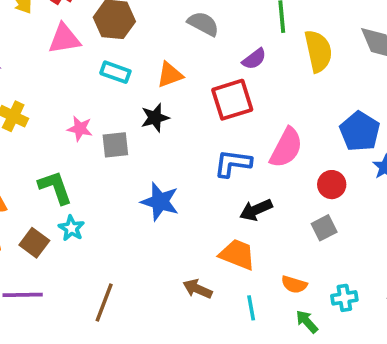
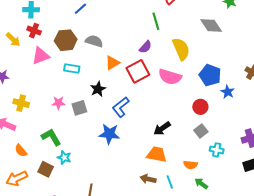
gray semicircle: (203, 24) -> (94, 41), moved
yellow semicircle: (318, 51) -> (181, 49), moved
orange triangle: (170, 75) -> (112, 63), moved
pink semicircle: (286, 148) -> (170, 77), moved, turned 90
blue L-shape: (233, 163) -> (121, 107), moved, turned -35
brown arrow: (198, 289) -> (148, 179), moved
cyan cross: (344, 298) -> (217, 150), moved, turned 32

